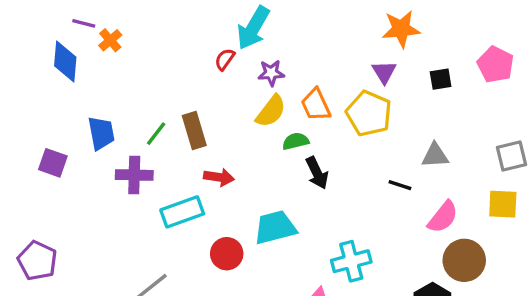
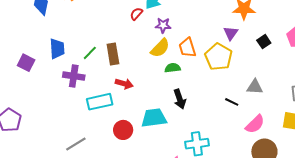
black square: (441, 79) -> (264, 42), turned -32
black arrow: (317, 173) -> (180, 99), moved

